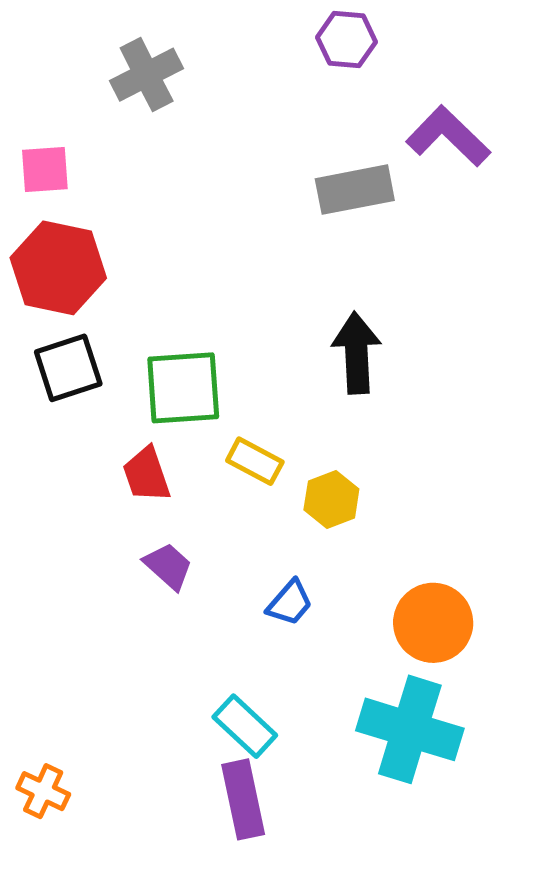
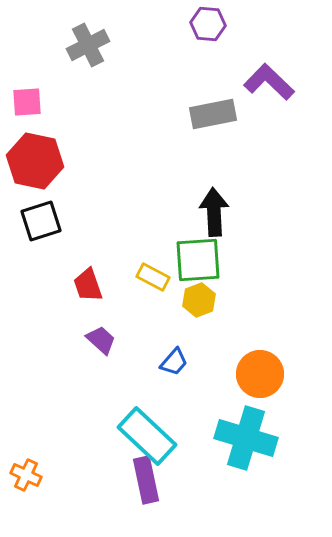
green square: (183, 388) -> (198, 260), moved
cyan rectangle: (245, 726) -> (147, 436), size x1.5

